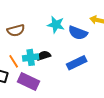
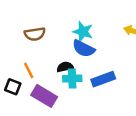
blue semicircle: (78, 33) -> (84, 49), moved
cyan cross: (31, 57) -> (72, 78), moved

